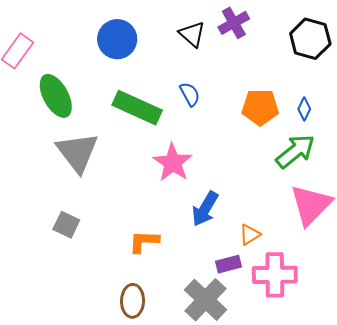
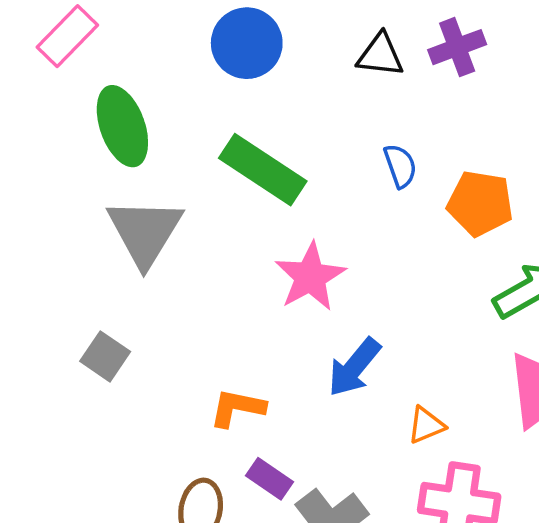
black triangle: (192, 34) -> (380, 55), turned -44
blue semicircle: (190, 94) -> (400, 166), moved
purple rectangle: (229, 264) -> (269, 479), moved, turned 40

